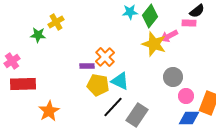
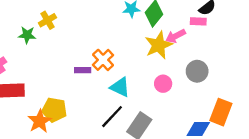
yellow star: (154, 44) -> (159, 45), turned 30
gray circle: (173, 77) -> (197, 71), moved
yellow pentagon: (98, 85) -> (54, 110), moved
pink circle: (186, 96) -> (163, 84), moved

